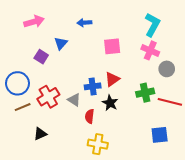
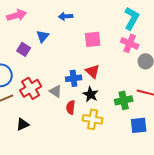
red triangle: (112, 79) -> (93, 71), turned -42
green cross: (145, 93) -> (124, 100), moved
yellow cross: (98, 144) -> (93, 119), moved

